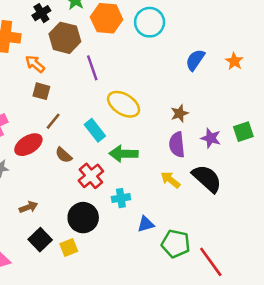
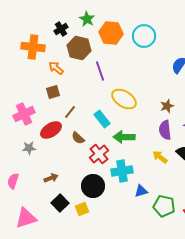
brown square: (41, 91) -> (53, 92), moved, turned -32
cyan cross: (121, 198) -> (122, 171), size x1.5

